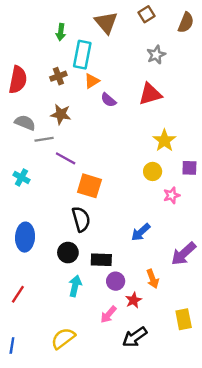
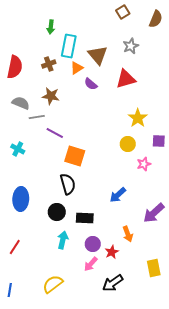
brown triangle: (106, 23) -> (98, 55), moved
purple circle: (116, 281) -> (93, 244), moved

